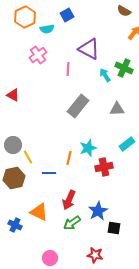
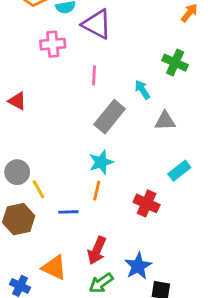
purple triangle: (89, 49) -> (97, 24), moved
pink cross: (38, 55) -> (53, 44), turned 30
pink line: (68, 69) -> (94, 75), moved
cyan arrow: (105, 75) -> (142, 90), moved
cyan star: (88, 148) -> (101, 162), moved
red cross: (104, 167) -> (147, 203), turned 36

